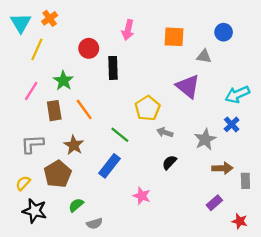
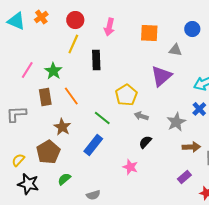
cyan triangle: (21, 23) -> (16, 21), turned -36
red circle: (89, 48) -> (75, 20), moved
yellow line: (37, 49) -> (73, 44), moved
purple triangle: (188, 86) -> (161, 76), turned 40
pink line: (31, 91) -> (27, 70), moved
gray L-shape: (32, 144) -> (16, 114), moved
pink star: (142, 196) -> (130, 167), moved
gray semicircle: (94, 223) -> (93, 195), moved

